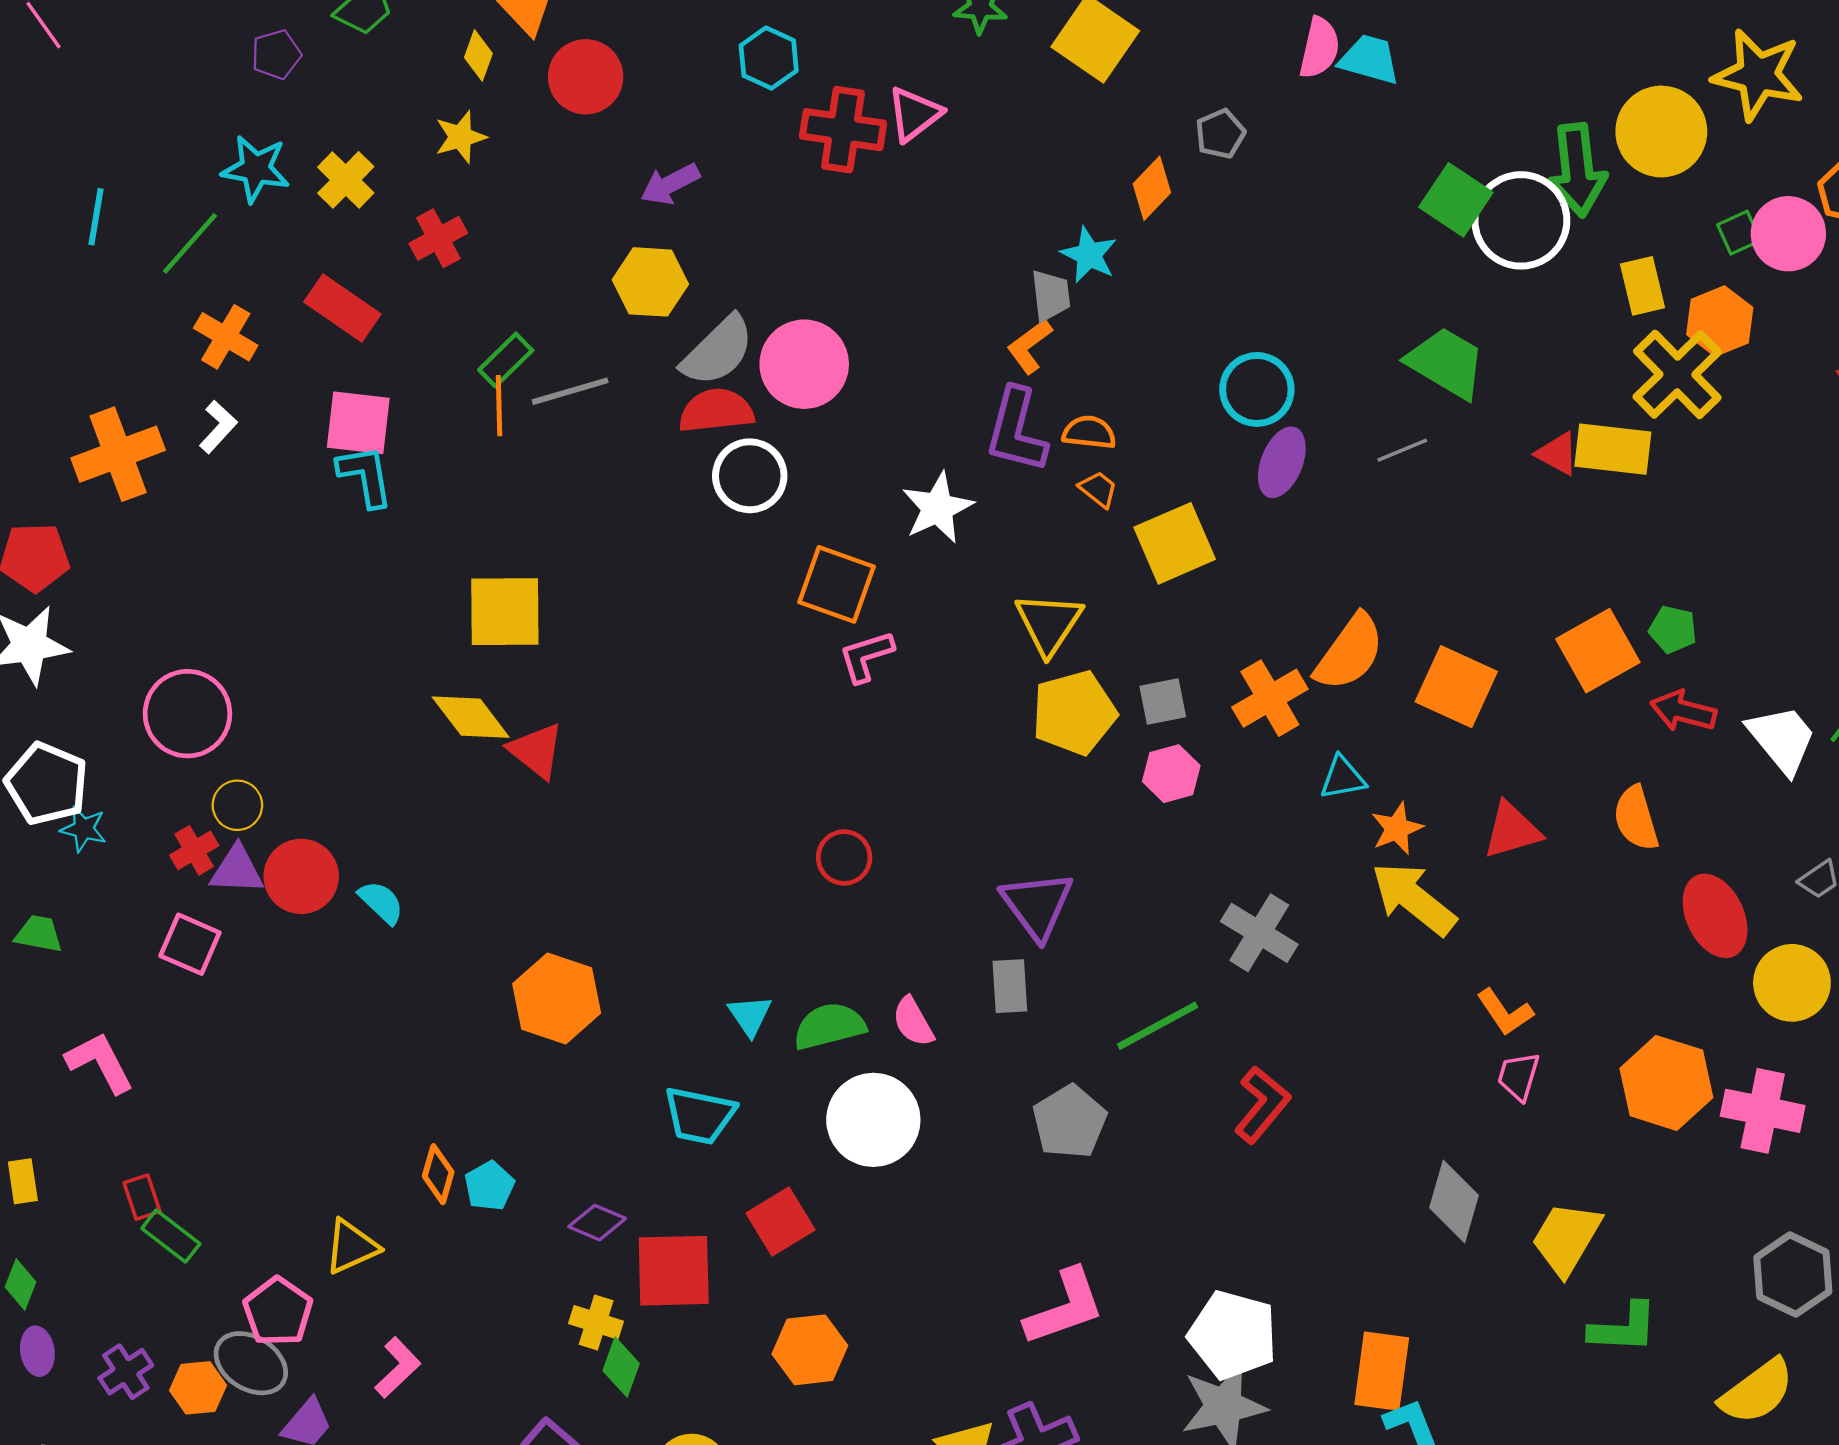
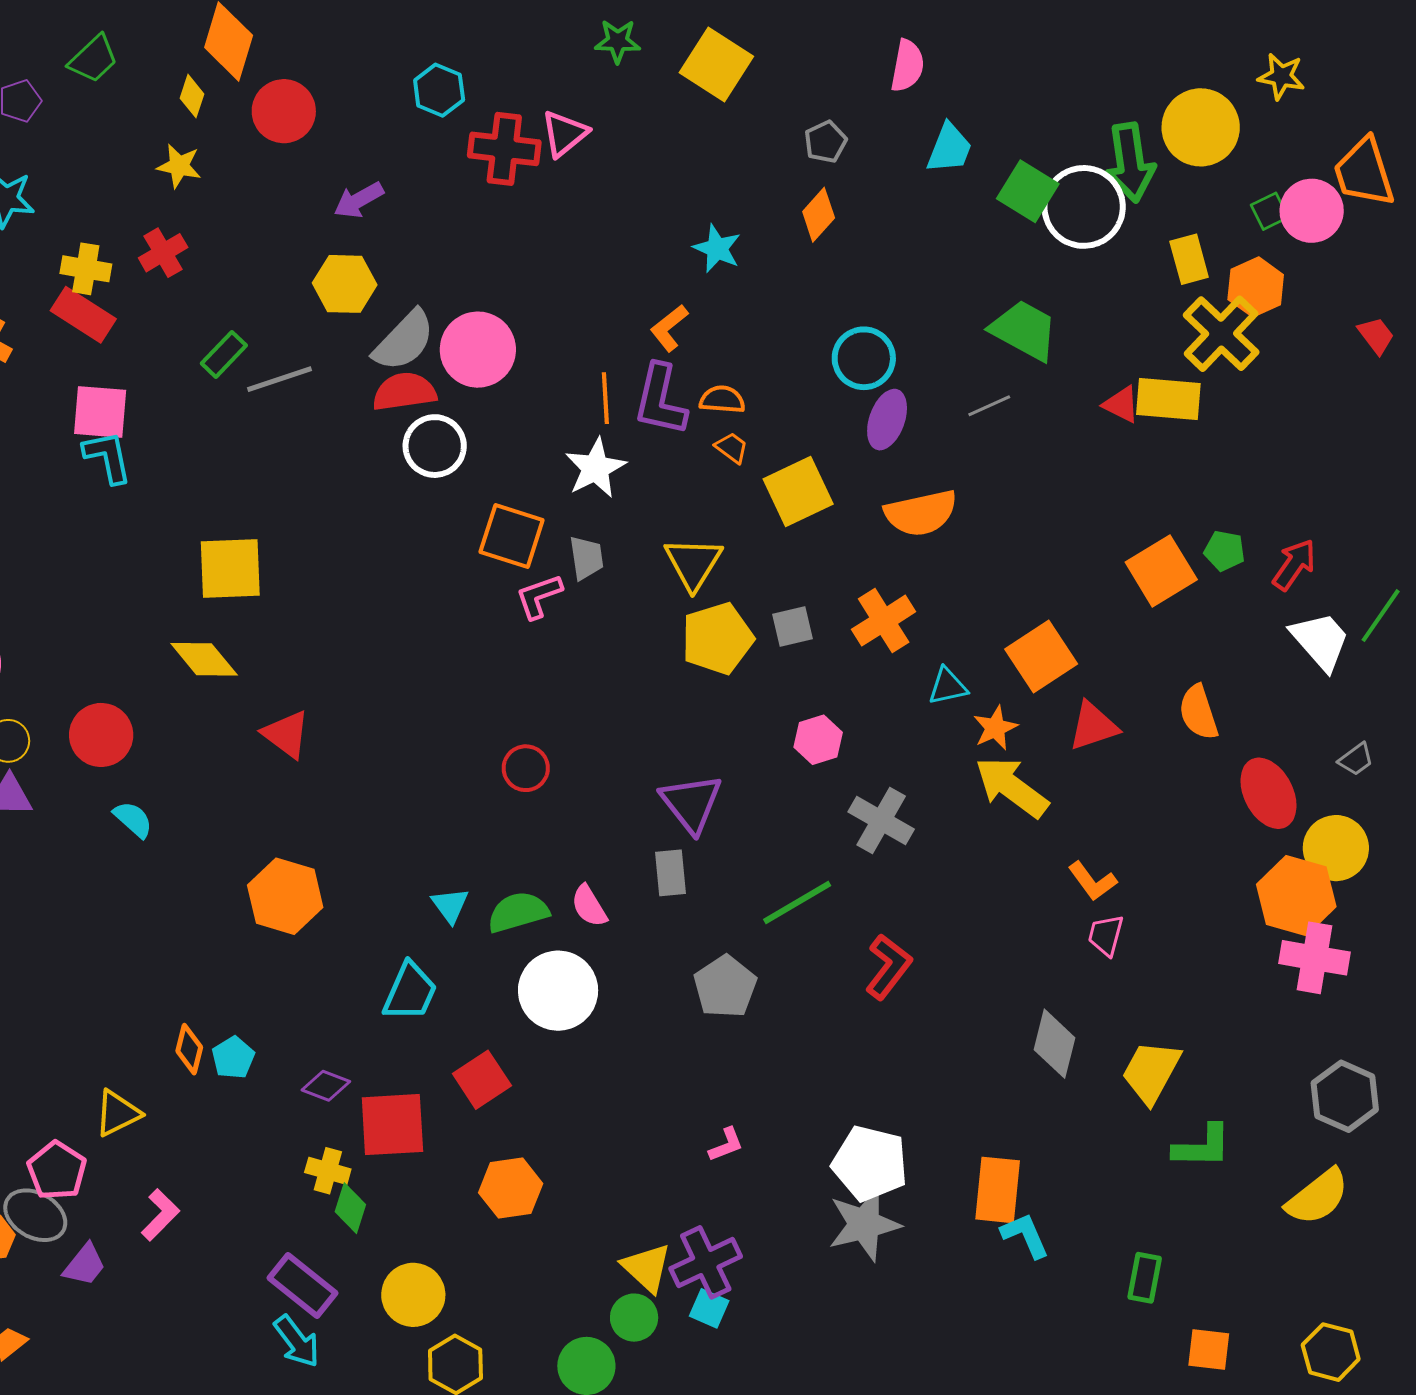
cyan trapezoid: (1369, 59) -> (949, 148), moved, turned 98
yellow star: (1758, 75) -> (1281, 76), size x0.6
yellow star: (461, 137) -> (179, 166), turned 30
yellow cross: (346, 180) -> (86, 269), moved, turned -33
orange diamond: (1152, 188) -> (819, 215), moved
gray trapezoid: (1051, 295) -> (586, 558), moved
orange line: (499, 406) -> (605, 398), moved
orange semicircle: (1350, 652) -> (921, 513), moved, turned 44
orange square: (1456, 687) -> (1041, 656), moved, turned 34
red arrow: (1683, 711) -> (1294, 565), moved, turned 112
red triangle: (536, 751) -> (286, 734), moved
pink hexagon: (1171, 774) -> (818, 740), moved
red circle: (301, 876) -> (101, 735), moved
orange hexagon: (1666, 1083) -> (1296, 896), moved
cyan trapezoid: (700, 1115) -> (410, 992), turned -76
pink L-shape: (1065, 1307) -> (726, 1145), size x0.5

